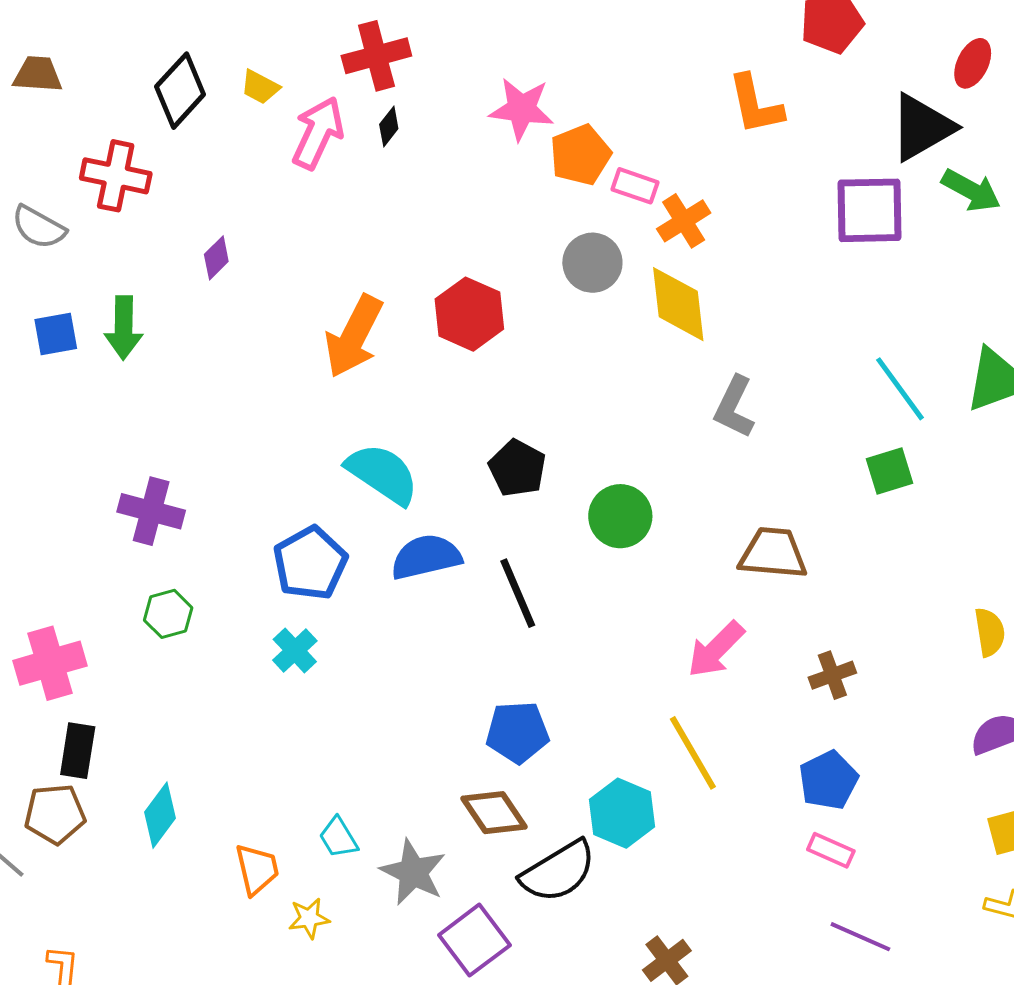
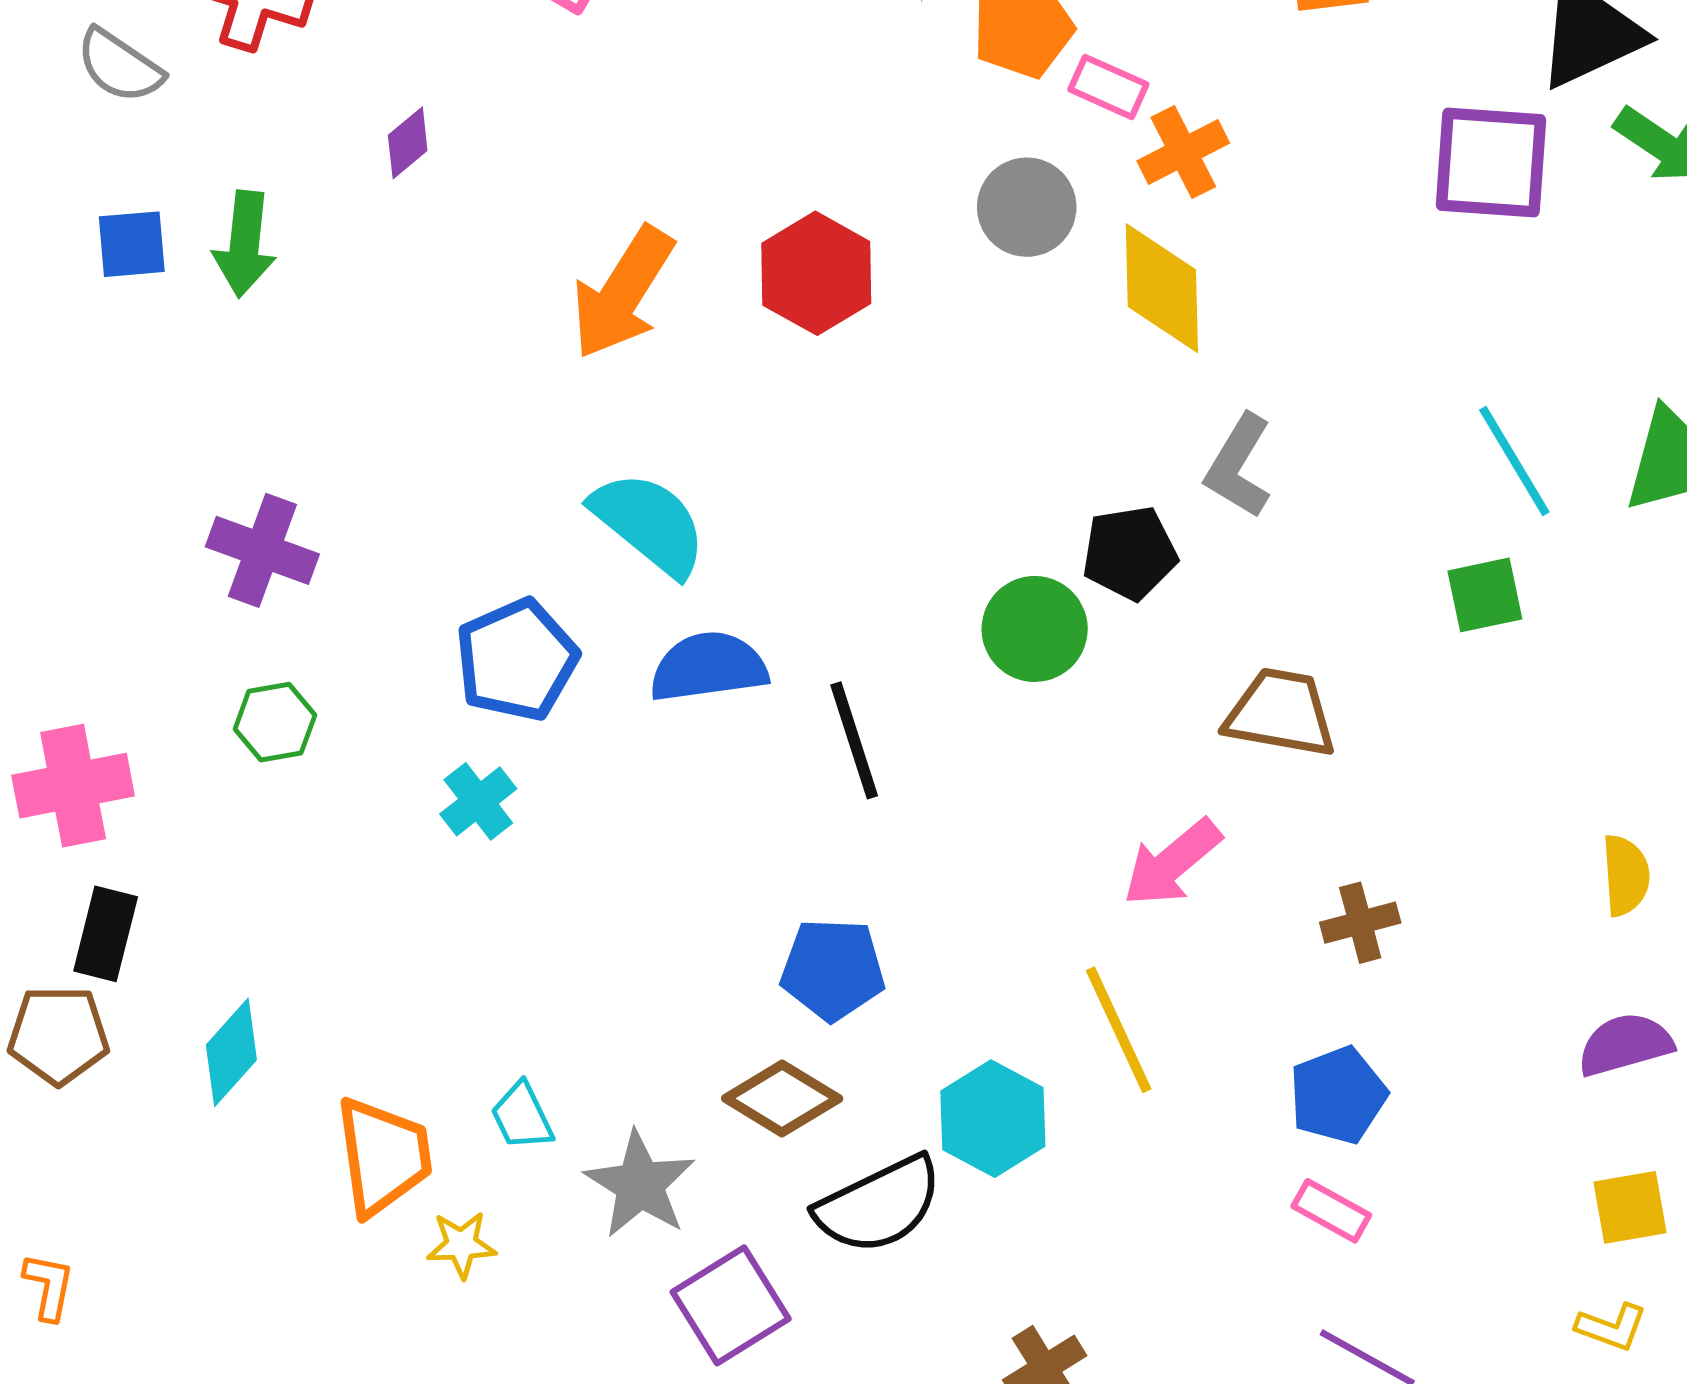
black pentagon: (517, 468) -> (1130, 553), moved, turned 30
brown diamond: (494, 813) -> (782, 1098), turned -30
orange trapezoid: (257, 869) -> (383, 1156), size x1.4

